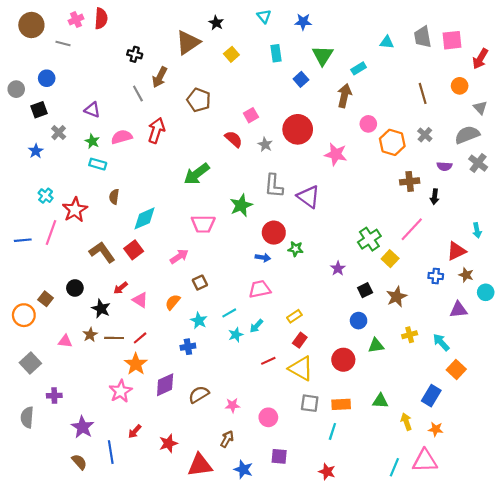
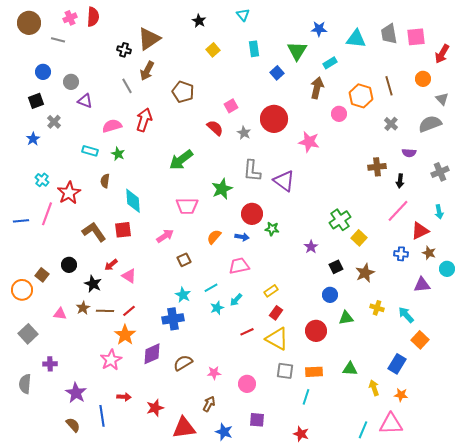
blue star: (303, 22) -> (319, 29), moved
brown triangle: (188, 42) -> (149, 39), moved
cyan triangle: (387, 42) -> (356, 39), size x1.5
gray circle: (16, 89) -> (71, 82), moved
green star: (92, 141) -> (118, 154), moved
orange hexagon: (392, 142) -> (361, 96), moved
gray cross: (478, 163) -> (440, 172), moved, turned 30
cyan diamond: (144, 218) -> (133, 201), turned -70
pink line: (412, 229) -> (398, 211), moved
red square: (134, 250) -> (123, 230), turned 30
orange semicircle: (173, 302) -> (214, 237), moved
yellow cross: (410, 335) -> (377, 308), turned 32
blue cross: (188, 347) -> (173, 319), size x1.5
red arrow: (135, 431) -> (124, 397), turned -128

